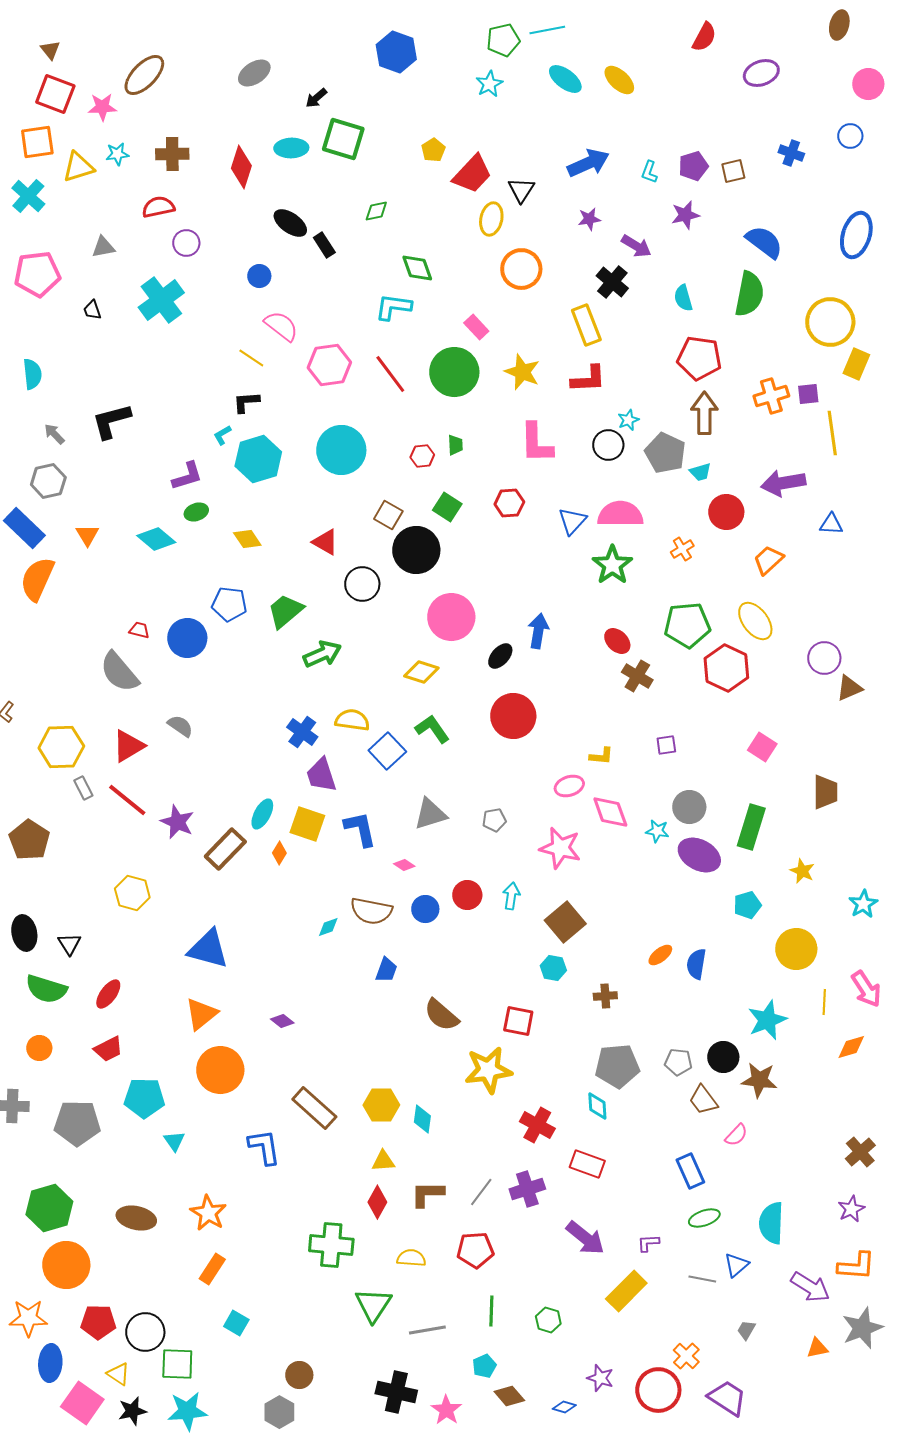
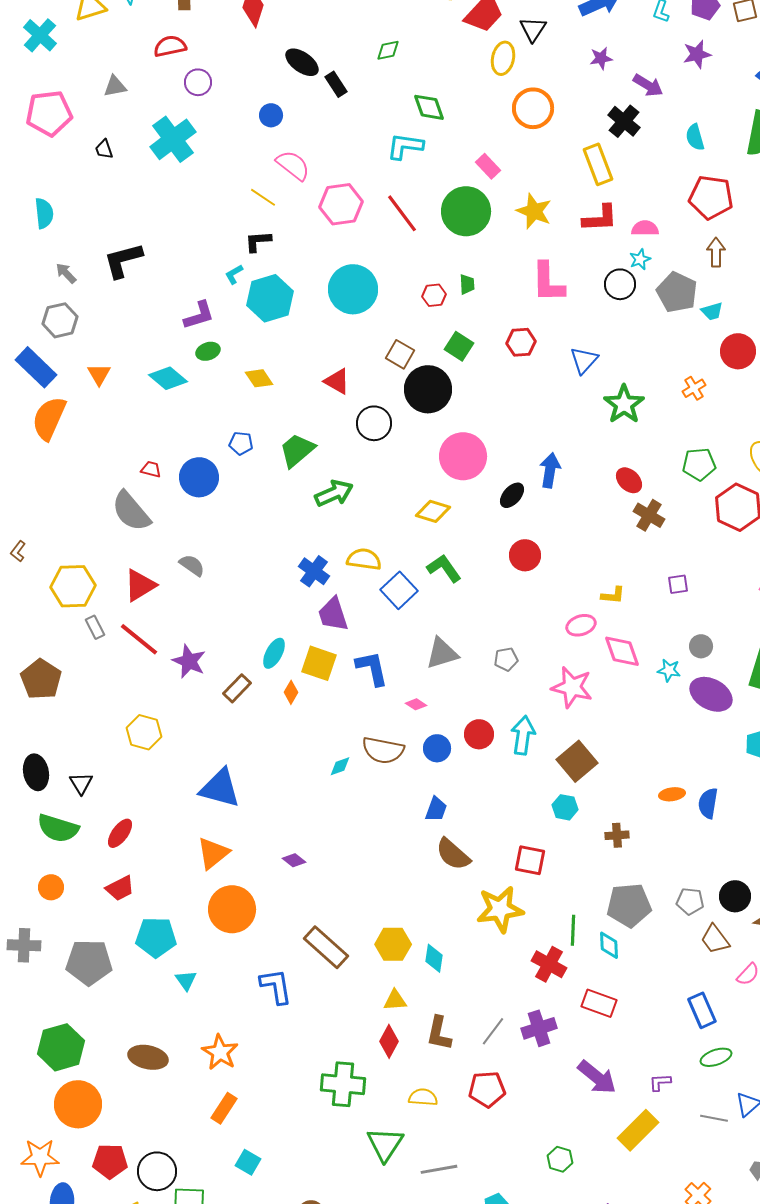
brown arrow: (704, 413) -> (716, 252), size x0.7
pink semicircle: (620, 514) -> (645, 228), moved, size x0.6
blue pentagon: (229, 604) -> (241, 443), size x0.7
green pentagon: (687, 625) -> (699, 464), size x0.7
red circle: (513, 716) -> (525, 555), size x0.7
gray circle: (689, 807) -> (701, 646), size x0.7
brown rectangle: (225, 849) -> (237, 688), size x0.7
cyan arrow: (511, 896) -> (523, 735), size x1.4
orange ellipse: (660, 955) -> (672, 794), turned 30
blue trapezoid: (386, 970) -> (436, 809), moved
brown L-shape: (427, 1194) -> (439, 1033), turned -78
green line: (491, 1311) -> (573, 930), moved

